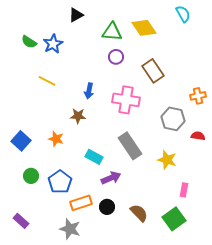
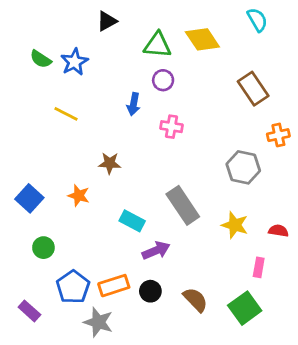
brown rectangle: (153, 71) -> (253, 89), moved
blue arrow: (89, 91) -> (134, 104), moved
pink cross: (126, 100) -> (172, 127), moved, size x0.6
red semicircle: (198, 136) -> (278, 231), moved
blue pentagon: (60, 182) -> (73, 287), moved

